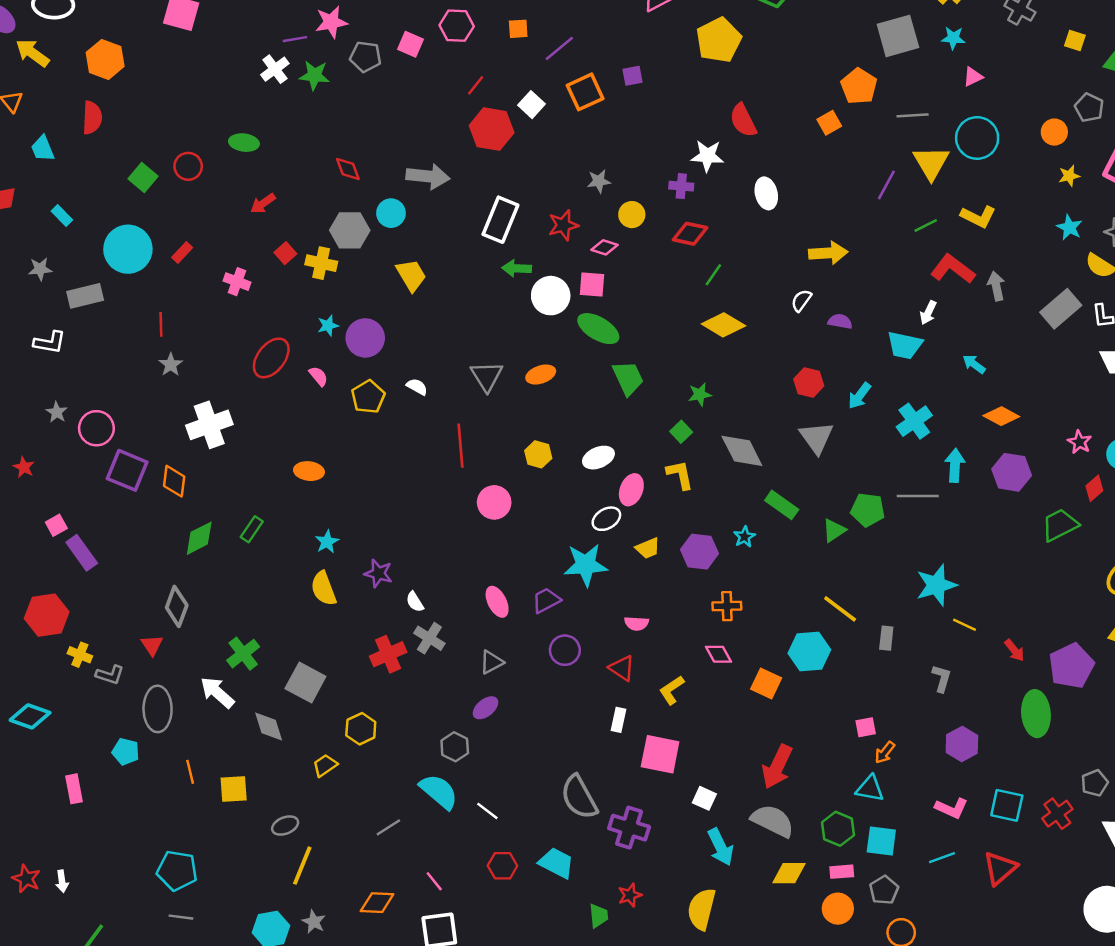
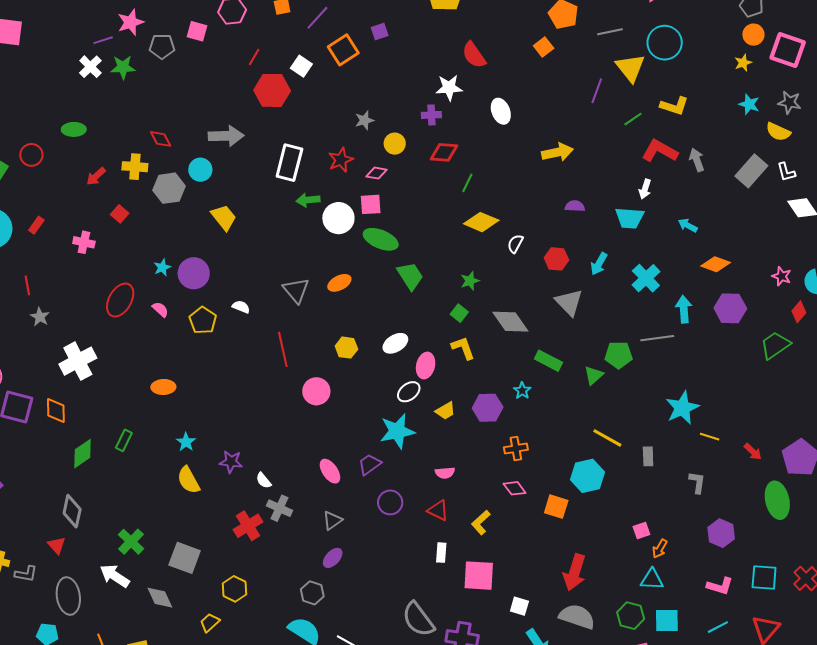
orange circle: (1054, 132) -> (753, 35), moved
yellow cross: (321, 263) -> (135, 167), moved
white semicircle: (801, 300) -> (515, 244), moved

